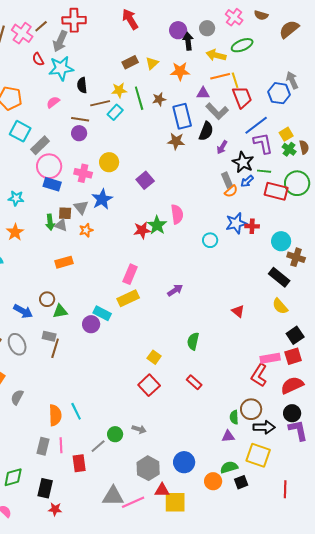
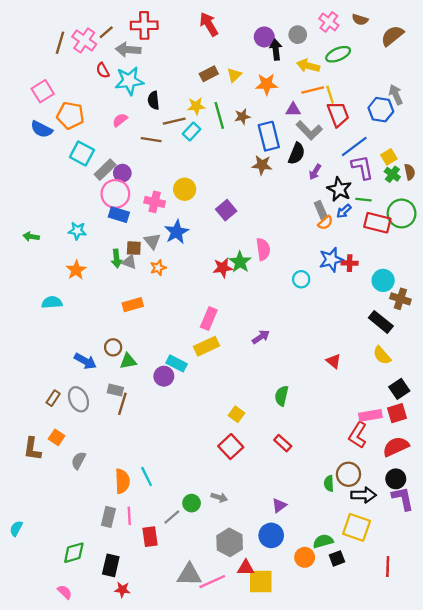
gray arrow: (60, 41) -> (128, 50), turned 70
purple circle: (79, 133) -> (122, 173), moved
purple triangle: (228, 436) -> (279, 505), moved, turned -32

